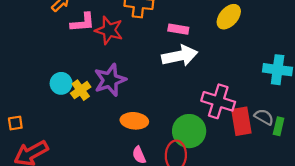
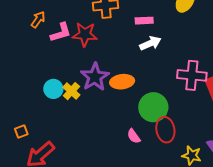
white arrow: (180, 56) -> (150, 43), size x0.7
orange ellipse: (134, 121) -> (122, 82), moved
green circle: (189, 131) -> (153, 107), moved

